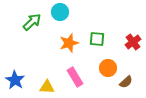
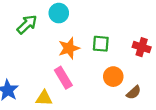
red cross: (133, 42) -> (142, 47), turned -35
pink rectangle: (75, 77) -> (63, 78), moved

